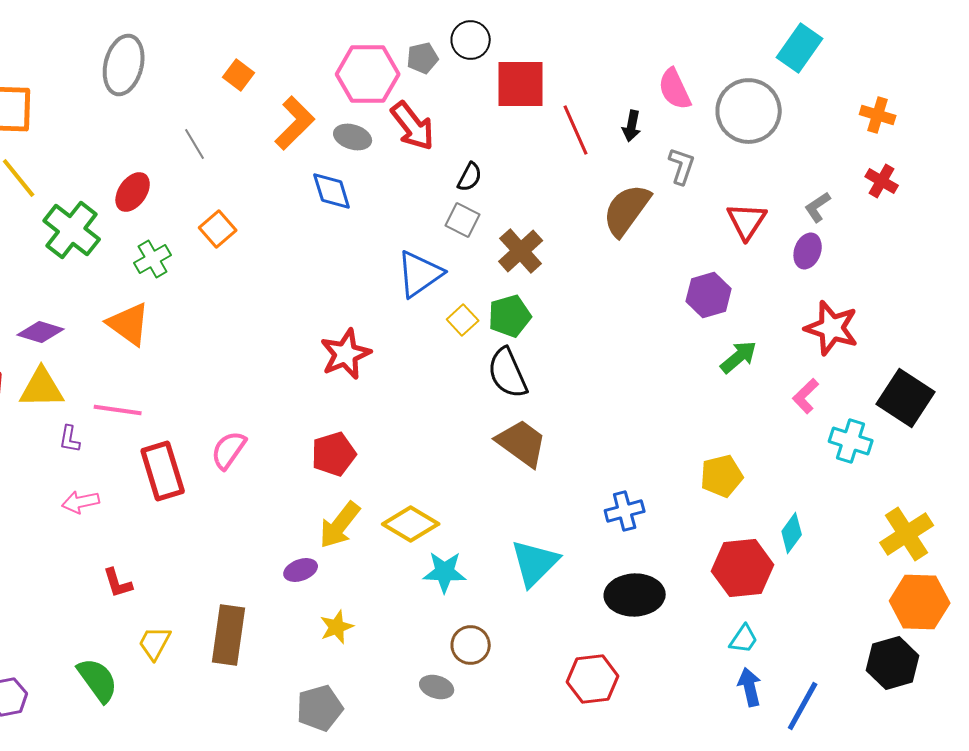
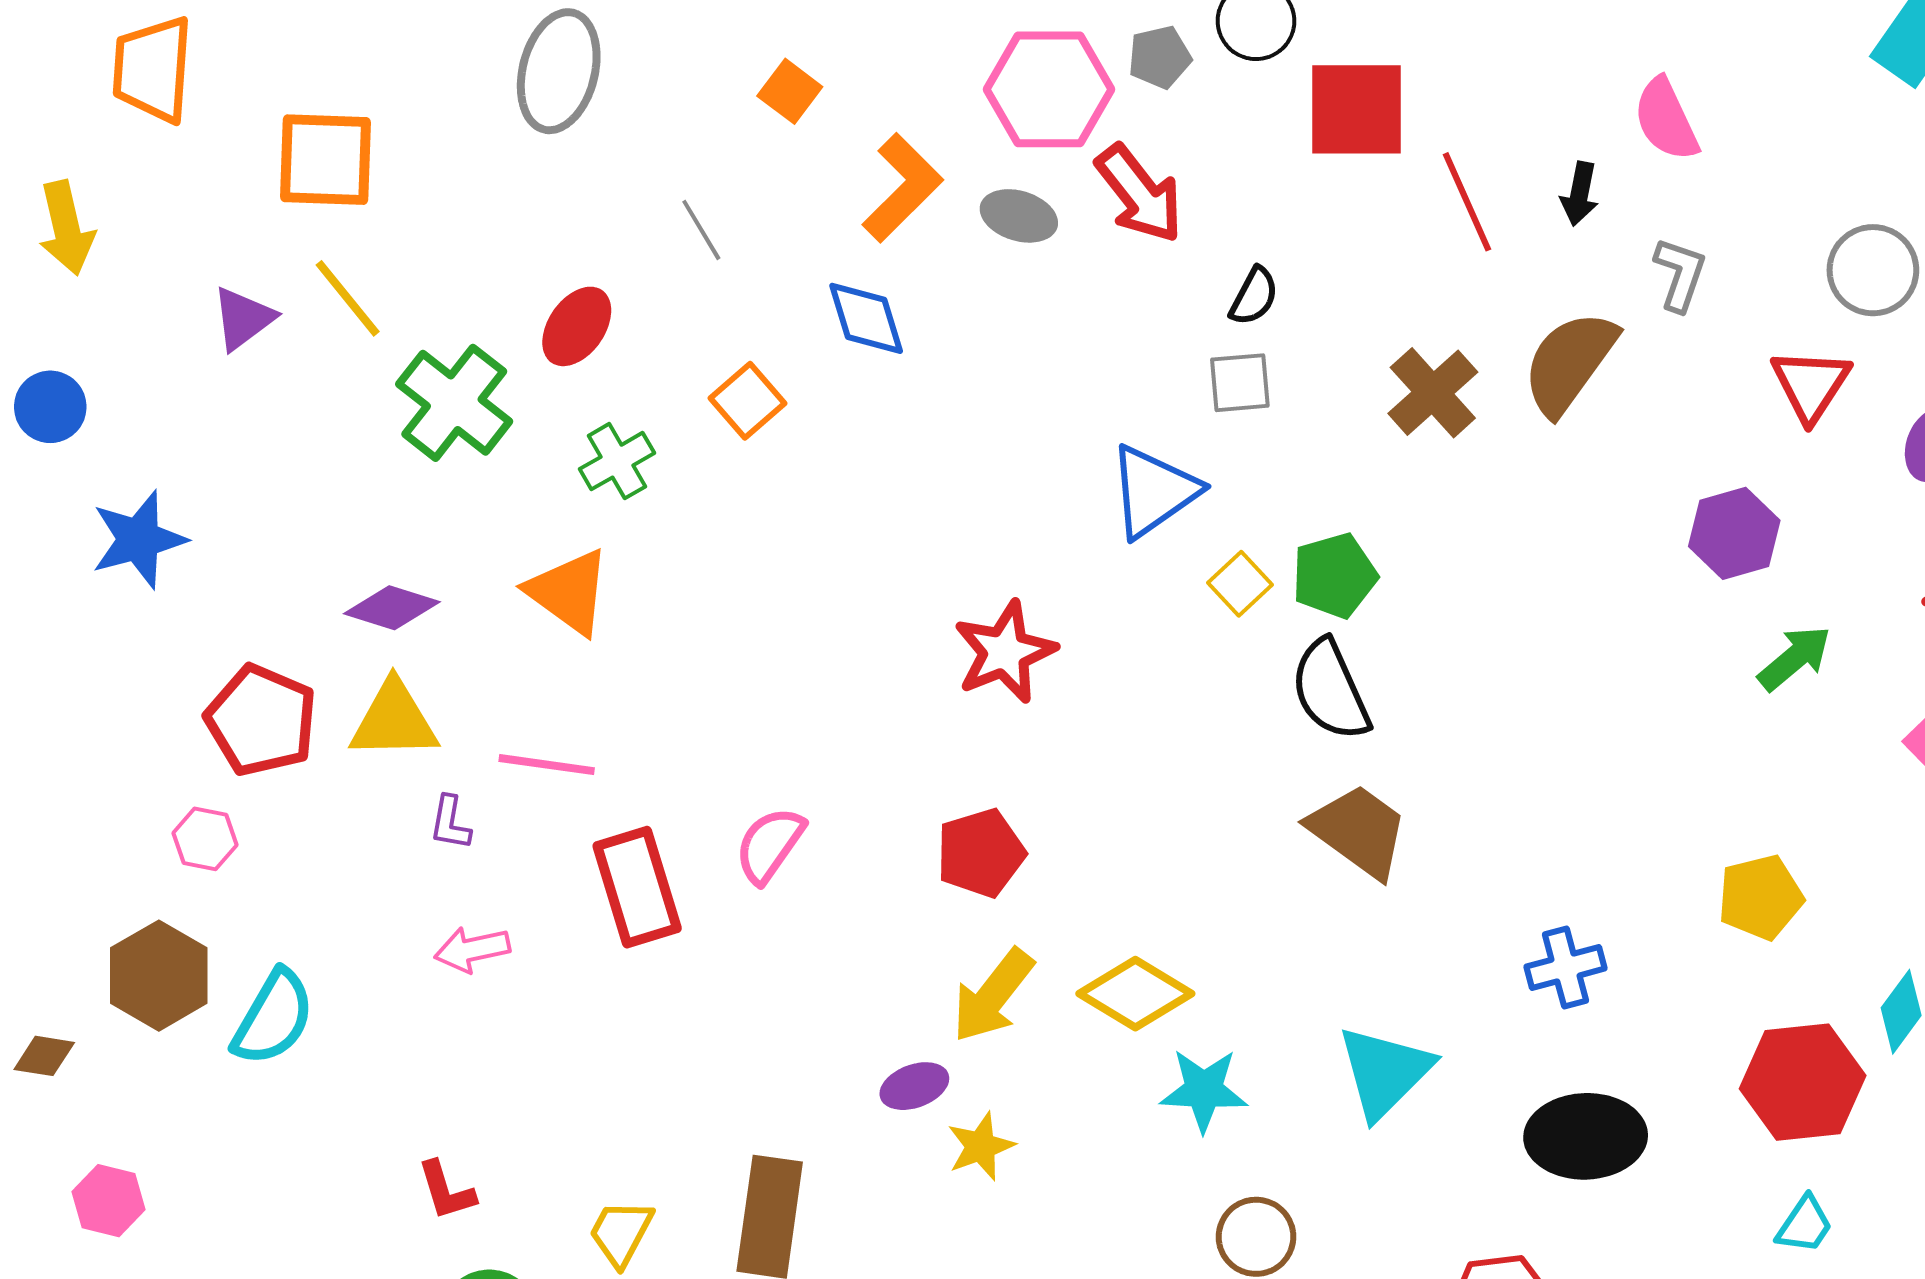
gray circle: (749, 111) -> (1873, 270), moved, size x0.7
blue diamond: (332, 191) -> (866, 318), moved
gray square: (463, 220) -> (1240, 383), turned -32
brown cross: (521, 251) -> (1433, 393), moved
red L-shape: (118, 583) -> (446, 1191), moved
yellow star: (337, 627) -> (981, 1146), moved

